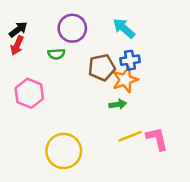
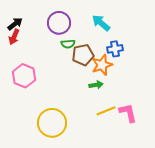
green semicircle: (56, 54) -> (68, 44), moved
blue cross: (130, 60) -> (115, 49), moved

